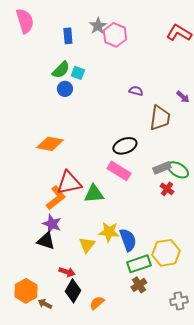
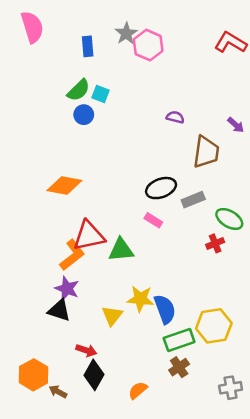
gray rectangle: (162, 168) -> (193, 200), moved
pink rectangle: (119, 171) -> (153, 220), size x0.6
red cross: (167, 189) -> (215, 243), turned 32
orange semicircle: (97, 303) -> (138, 390), moved

